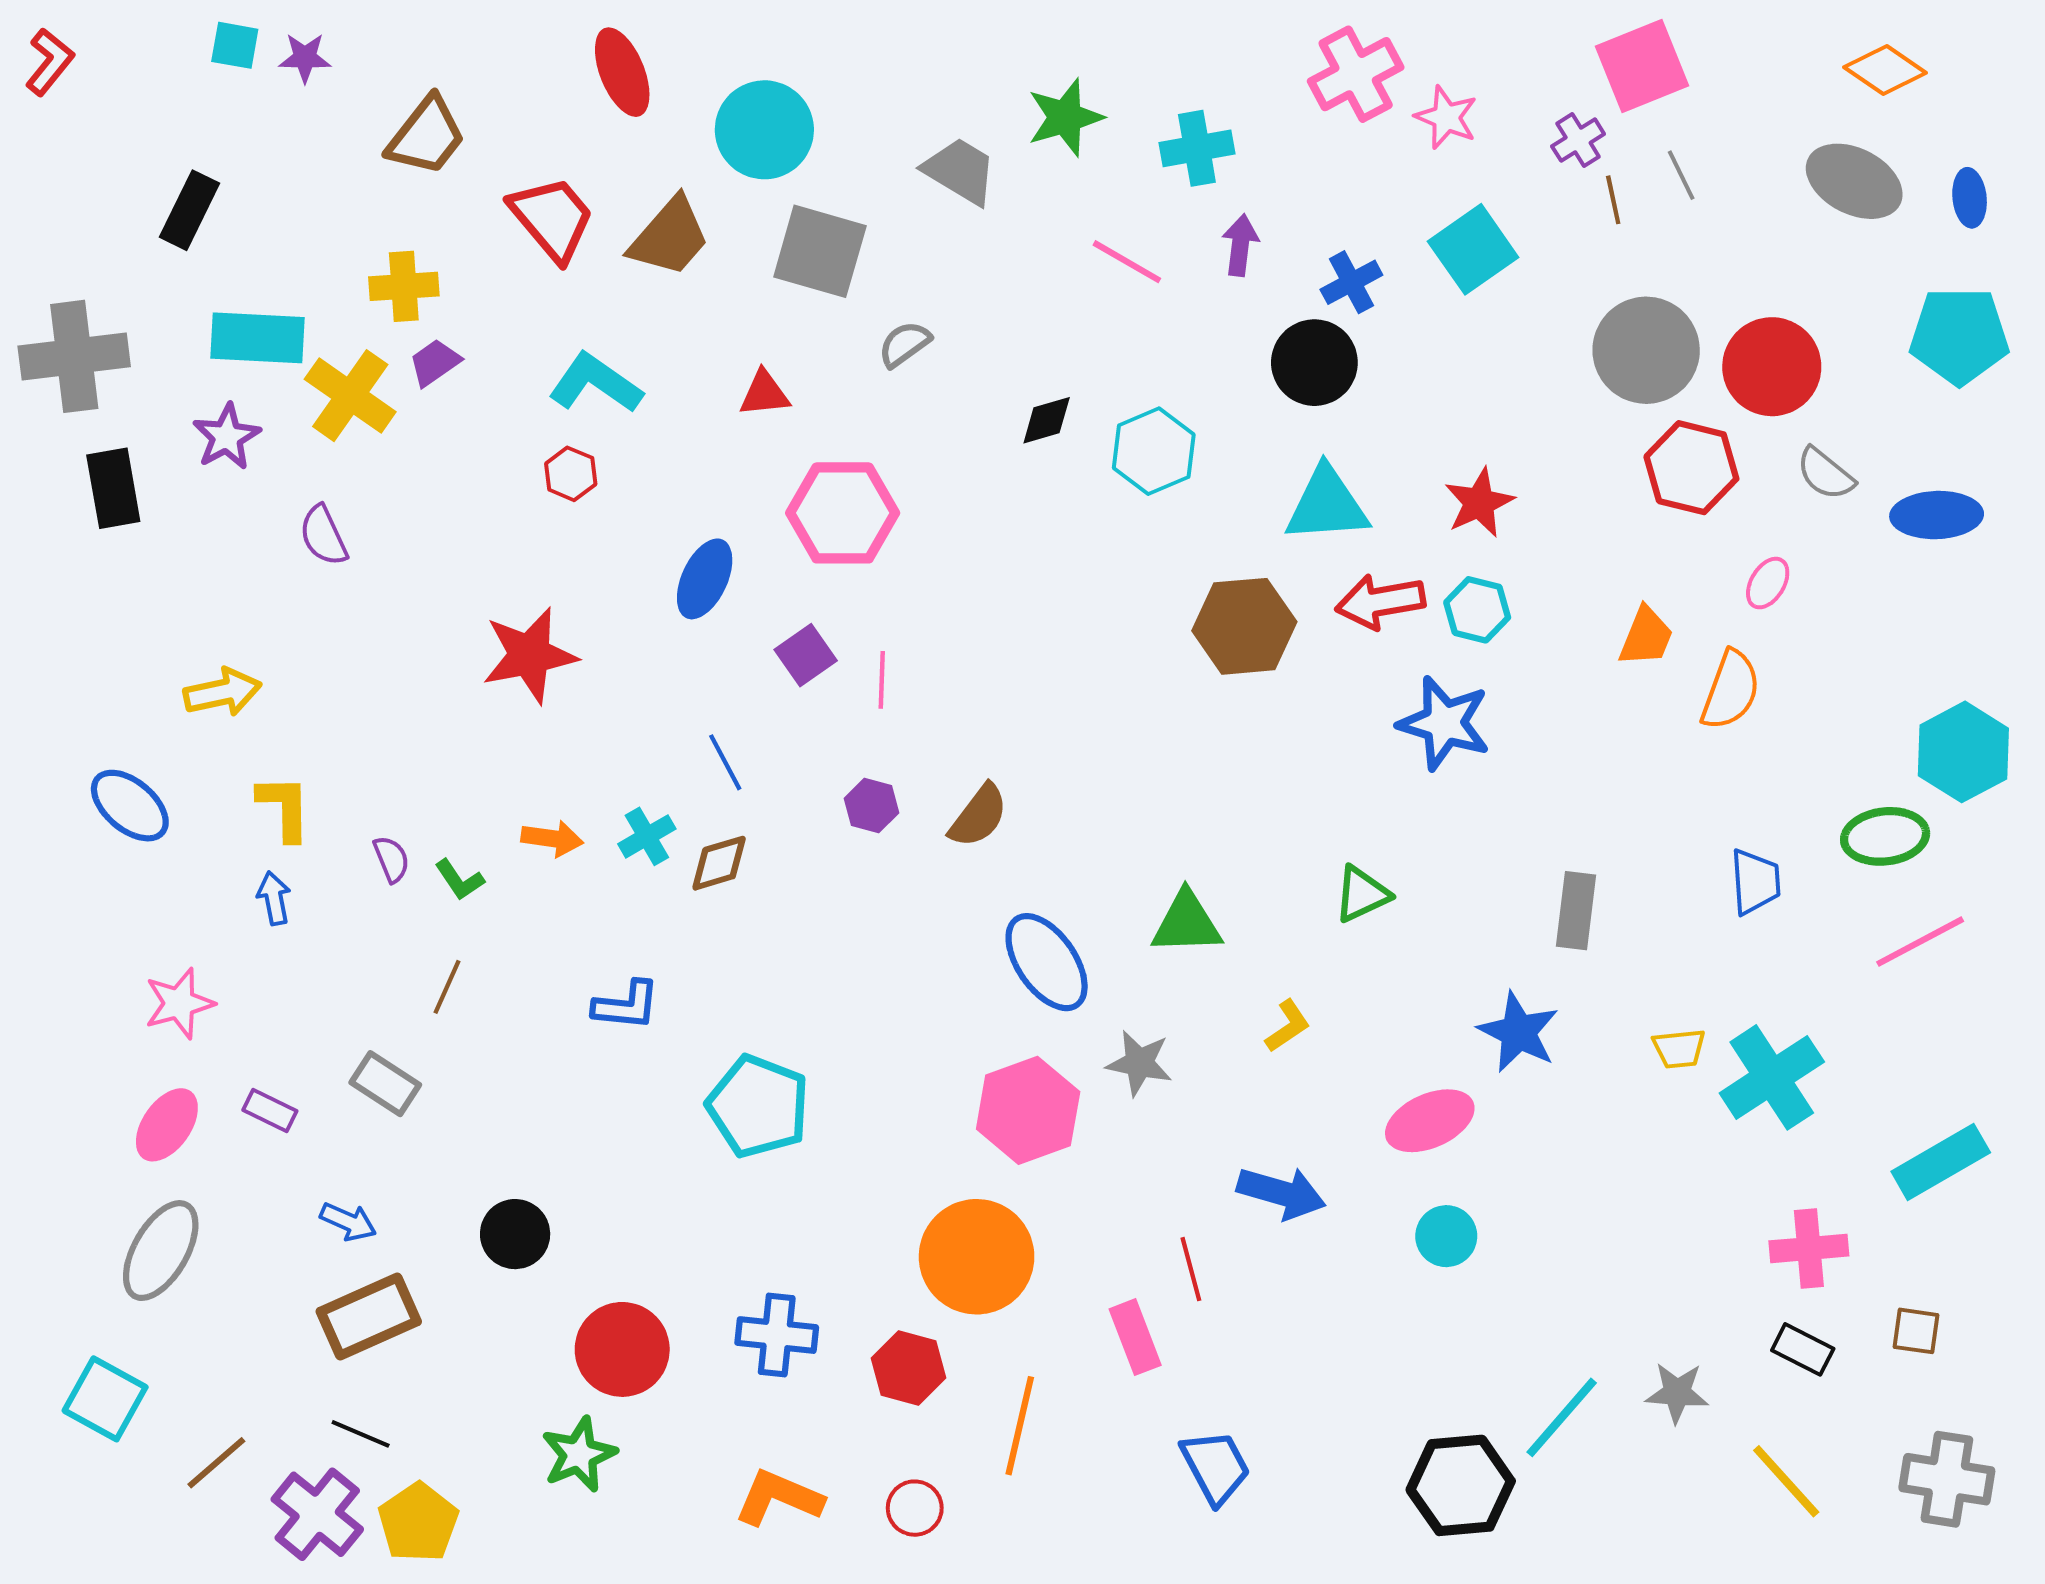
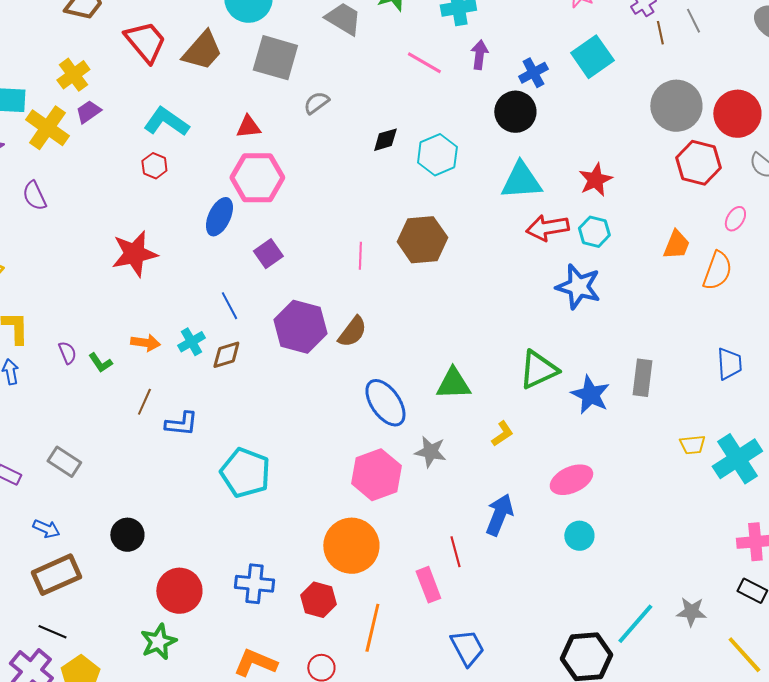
yellow cross: (404, 286) -> (73, 75), turned -32
pink hexagon: (843, 513) -> (257, 178), moved
brown hexagon: (1244, 626) -> (422, 240), moved
pink line: (882, 680) -> (360, 256), moved
purple hexagon: (871, 806) -> (300, 327), size x2.0
green triangle: (1362, 894) -> (538, 370), size x1.4
brown line: (447, 987) -> (144, 402), moved
blue star: (1518, 1032) -> (590, 395), moved
blue arrow: (1281, 1193) -> (499, 515), turned -84

